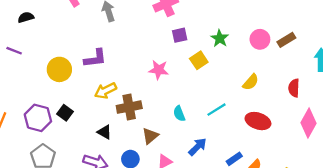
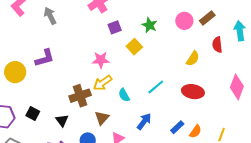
yellow semicircle: (251, 82) -> (193, 59), moved
red semicircle: (294, 88) -> (217, 45), moved
yellow arrow: (106, 91) -> (103, 83), moved
black square: (65, 113) -> (33, 113), moved
black triangle: (104, 132) -> (62, 120), turned 32

